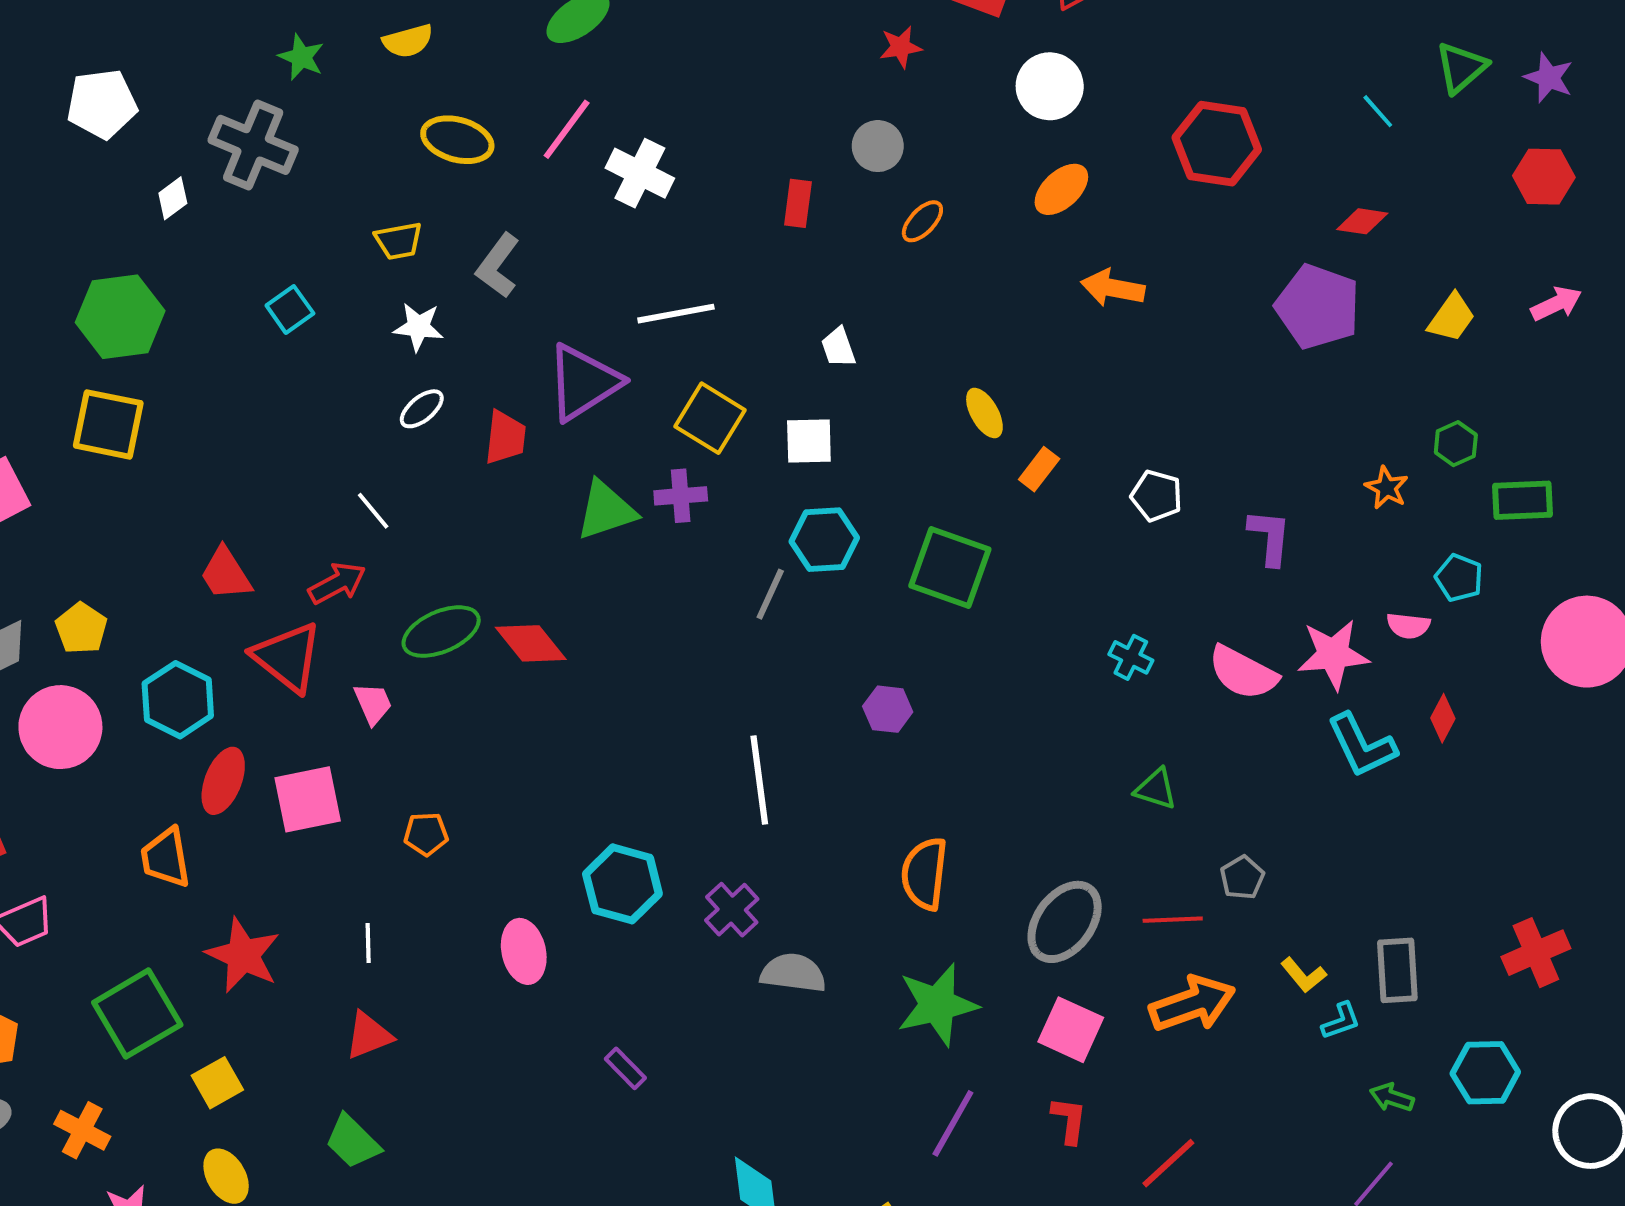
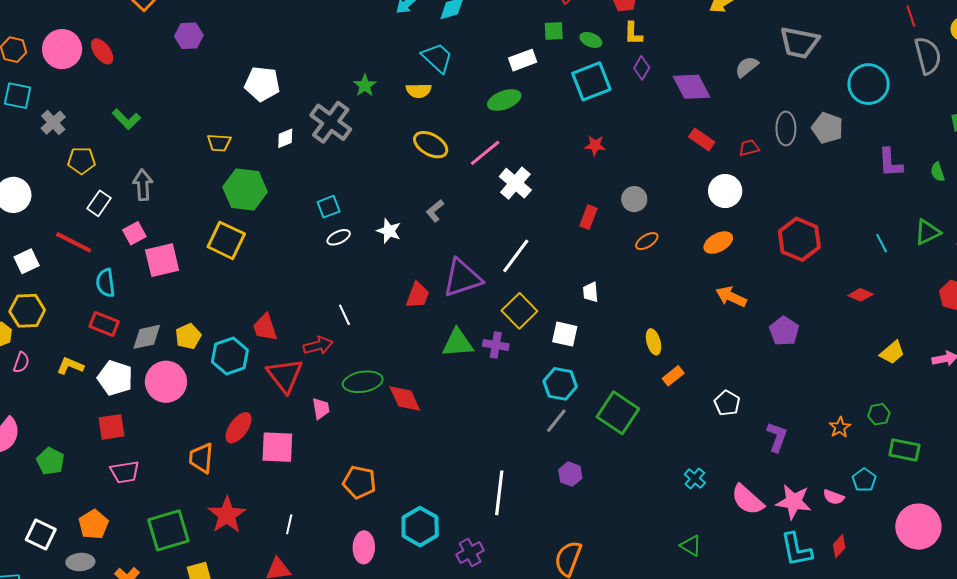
red star: (901, 47) -> (595, 145), moved
yellow trapezoid: (399, 241) -> (219, 143), moved
gray L-shape: (498, 266) -> (435, 211), size x0.7
purple pentagon: (1318, 307) -> (784, 331), moved, size x0.7
white line: (676, 314) -> (516, 256), turned -57
white ellipse: (422, 409) -> (339, 237), moved
gray line: (770, 594) -> (556, 421), moved
cyan hexagon: (178, 700) -> (230, 356), moved
orange pentagon: (426, 834) -> (359, 482), moved, size x1.5

